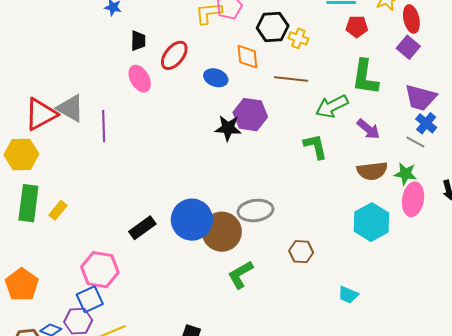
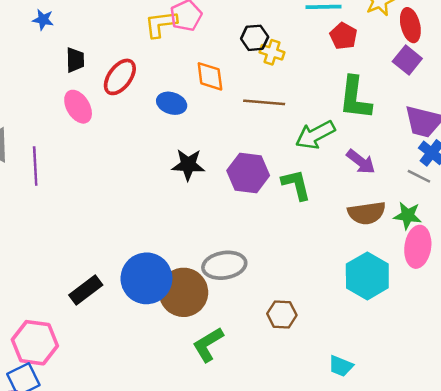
black hexagon: (273, 27) -> (255, 38), moved, size x0.7
red pentagon: (357, 27) -> (343, 36), turned 30
purple hexagon: (250, 115) -> (248, 173), moved

